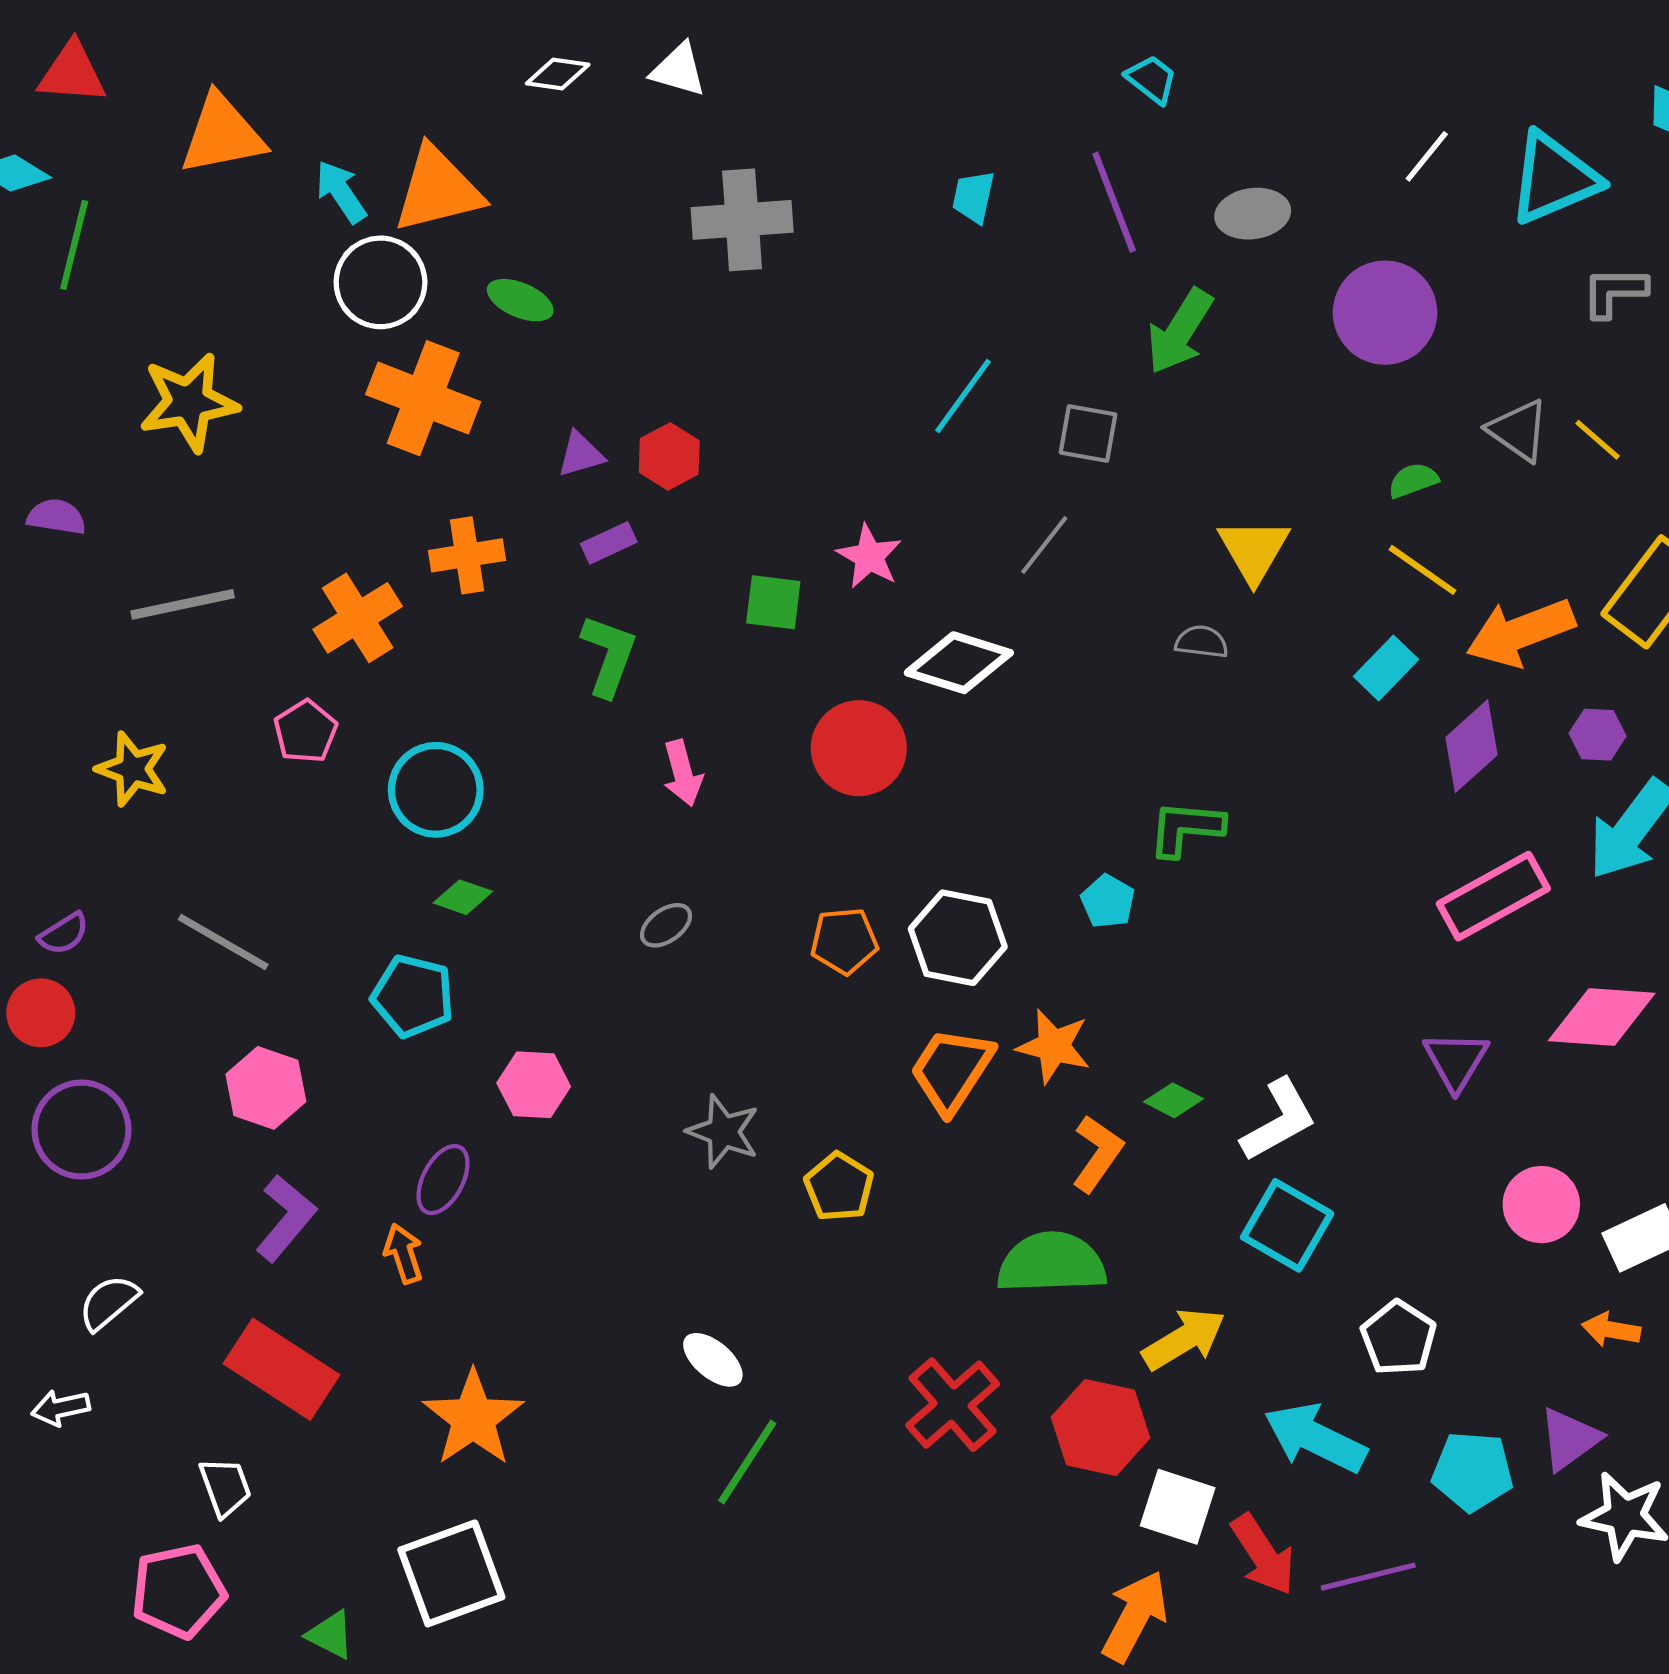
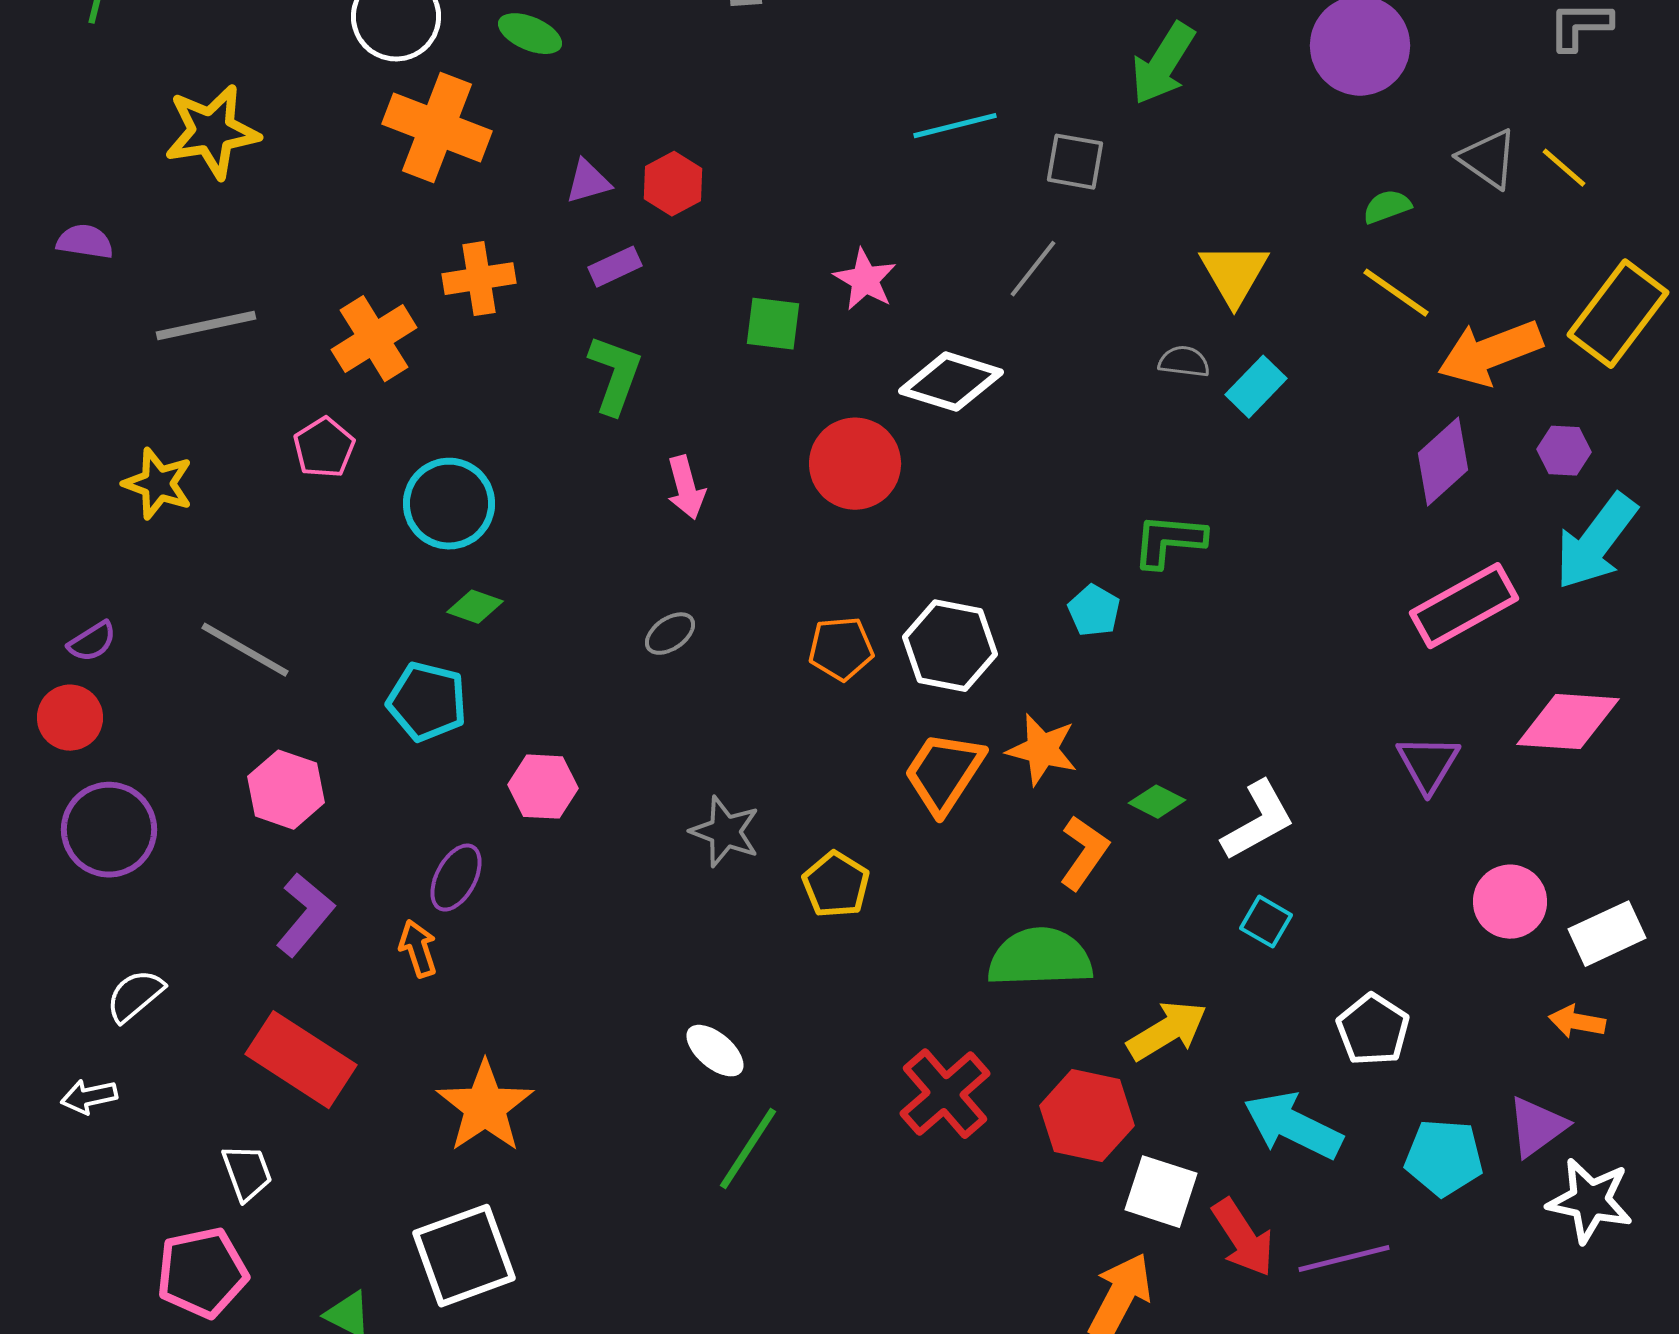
cyan line: (963, 396) -> (955, 126), turned 40
cyan rectangle: (1386, 668) -> (1256, 387), moved
cyan square: (1287, 1225) -> (1266, 922), size x0.6

